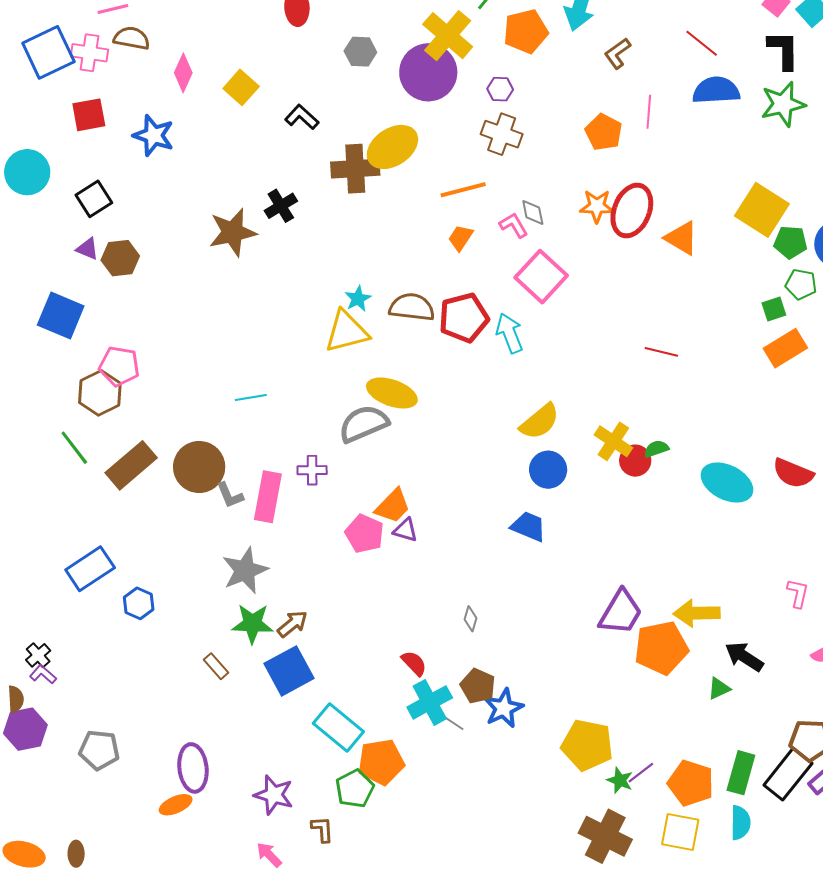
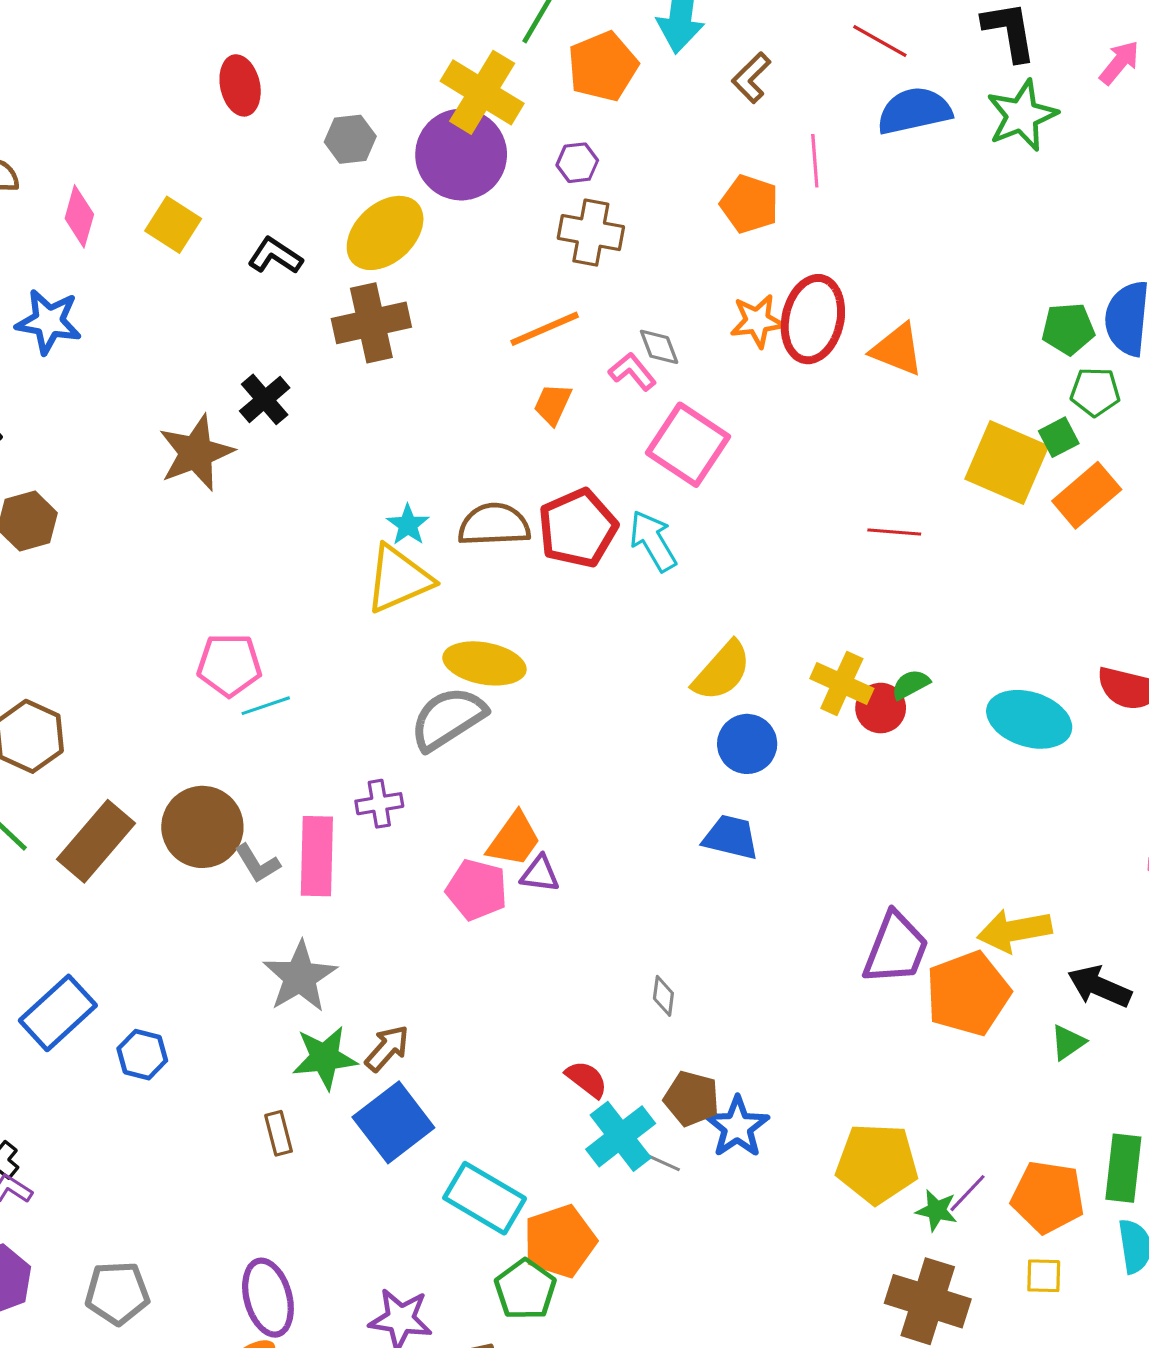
yellow ellipse: (392, 147) -> (385, 233), moved
yellow square: (762, 210) -> (1007, 462), moved
pink pentagon: (119, 366) -> (229, 665), moved
brown rectangle: (216, 666) -> (279, 1133), turned 36
yellow square: (680, 832) -> (1044, 1276), size x0.6

